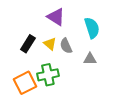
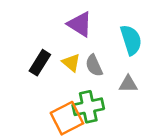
green cross: (48, 75) -> (88, 107), moved
orange square: (25, 83) -> (67, 118), moved

